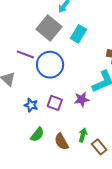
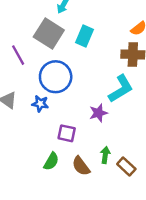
purple line: (25, 54) -> (18, 55), moved, turned 48
purple square: (55, 103) -> (67, 133), moved
blue star: (31, 105) -> (40, 104), moved

